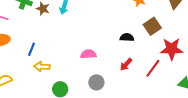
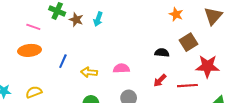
yellow arrow: (42, 67) -> (89, 72), moved
red line: (153, 68) -> (187, 86), turned 48

